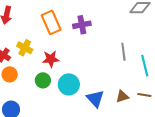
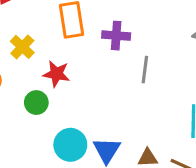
gray line: (123, 52) -> (145, 70), moved
cyan circle: (69, 84) -> (70, 145), moved

